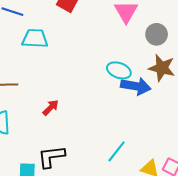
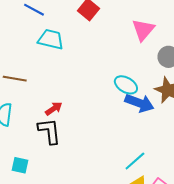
cyan line: (117, 151) -> (135, 161), moved
black L-shape: (51, 157) -> (49, 131), moved, turned 80

